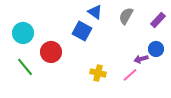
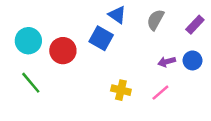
red circle: (51, 52) -> (63, 51), moved
purple arrow: (141, 59) -> (167, 62), moved

